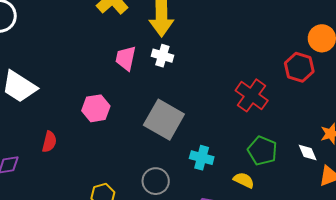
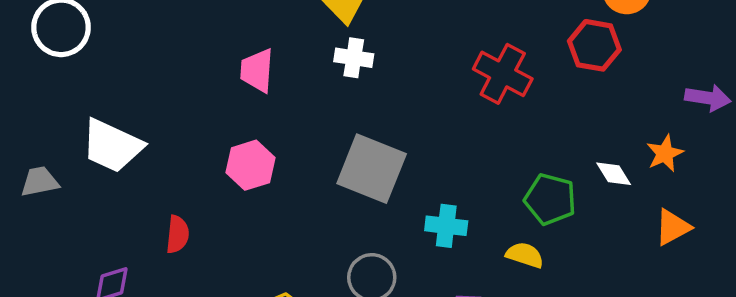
pink trapezoid: (126, 58) -> (257, 70), moved
red cross: (252, 95) -> (503, 74), moved
white diamond: (308, 152) -> (614, 174), moved

